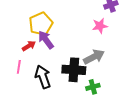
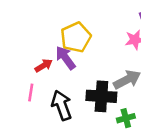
yellow pentagon: (41, 24) -> (76, 37), moved

